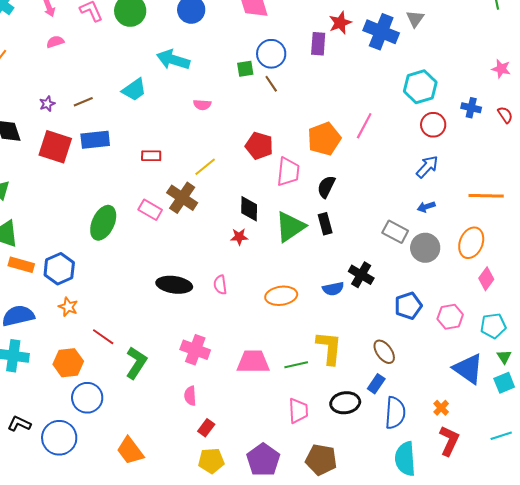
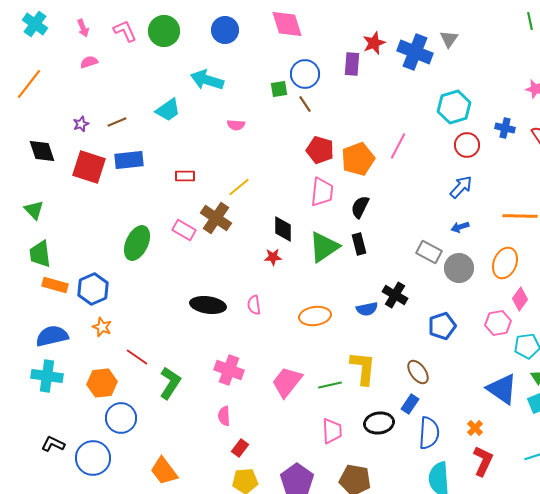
red pentagon: (259, 146) -> (320, 150), moved
pink hexagon: (450, 317) -> (498, 323), moved
pink trapezoid: (253, 362) -> (287, 382), turned -52

